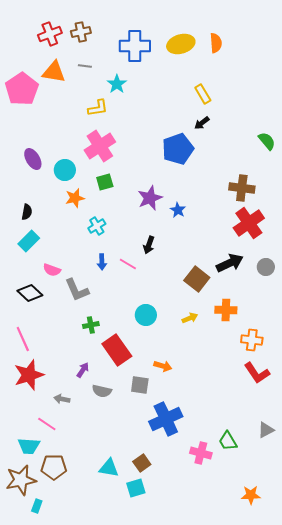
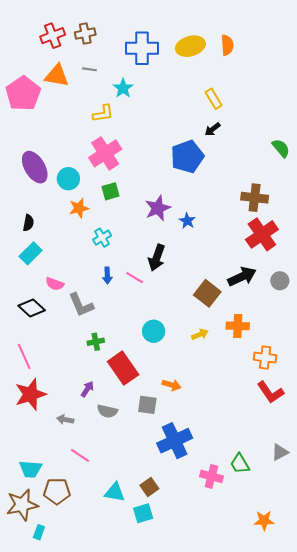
purple ellipse: (33, 159) -> (35, 167), size x1.4
black arrow: (149, 245) -> (157, 258), size x1.4
pink line: (47, 424) -> (80, 455), moved

